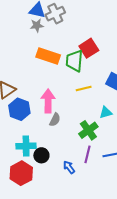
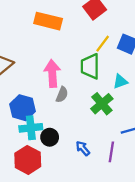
green trapezoid: (74, 61) -> (90, 66), moved
yellow line: (84, 88) -> (103, 44), moved, turned -35
blue hexagon: (19, 109) -> (22, 108), moved
purple line: (87, 154) -> (111, 152), moved

